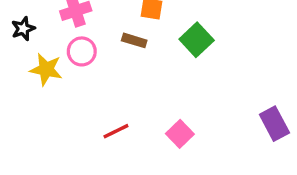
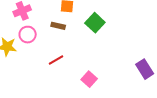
red line: (116, 131) -> (56, 60), moved

